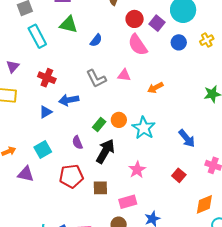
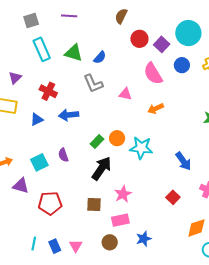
green triangle: (69, 25) -> (74, 53), moved
pink semicircle: (138, 45) -> (153, 74), moved
gray L-shape: (96, 79) -> (93, 84), moved
blue triangle: (46, 112) -> (37, 119), moved
cyan star: (144, 128) -> (141, 148), turned -30
purple semicircle: (77, 143) -> (63, 155), moved
pink star: (137, 170) -> (123, 194), moved
red pentagon: (71, 176) -> (50, 203), moved

